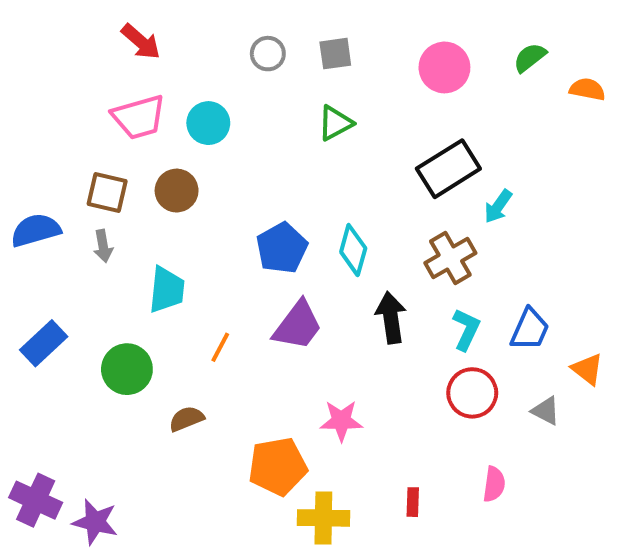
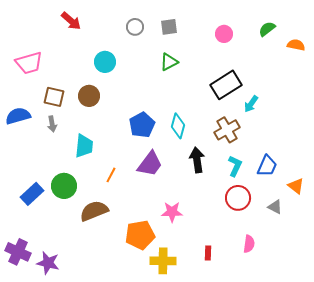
pink circle: (444, 67) -> (224, 34), size x0.7
pink trapezoid: (139, 117) -> (29, 63), moved
blue rectangle: (44, 343) -> (32, 194), moved
brown semicircle: (186, 419) -> (94, 211), size x1.6

